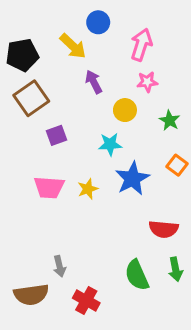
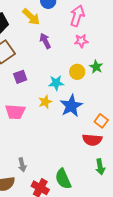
yellow circle: (125, 110) -> (77, 72), moved
orange square: (177, 165) -> (101, 121), moved
yellow star: (88, 189) -> (45, 102), moved
green semicircle: (137, 275) -> (63, 179), moved

